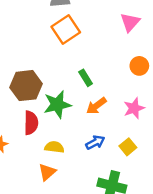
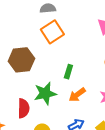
green rectangle: (86, 78) -> (68, 72), turned 48
brown hexagon: (26, 86) -> (21, 60), moved

